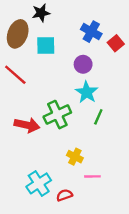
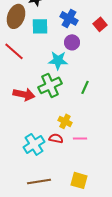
blue cross: (91, 32) -> (69, 18), moved
cyan star: (87, 92) -> (58, 60), moved, turned -30
red semicircle: (64, 195) -> (56, 138), moved, turned 32

